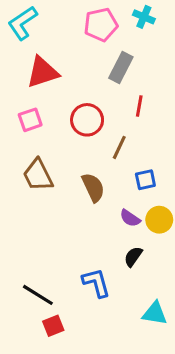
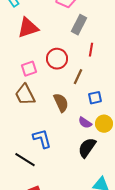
pink square: (30, 120) -> (29, 69), moved
black semicircle: (133, 257) -> (87, 148), size x1.5
blue L-shape: (96, 283) -> (42, 139), moved
black line: (38, 295) -> (25, 160), moved

